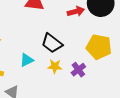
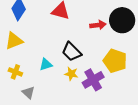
purple cross: (78, 70) -> (93, 80), size x1.5

